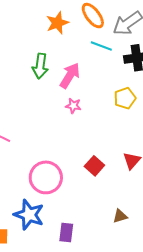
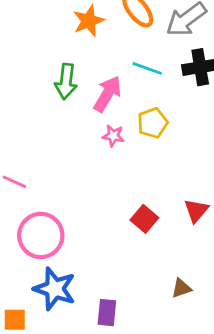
cyan line: (101, 46) -> (147, 68), moved
yellow pentagon: (125, 98) -> (153, 123), moved
pink circle: (46, 177) -> (41, 235), moved

